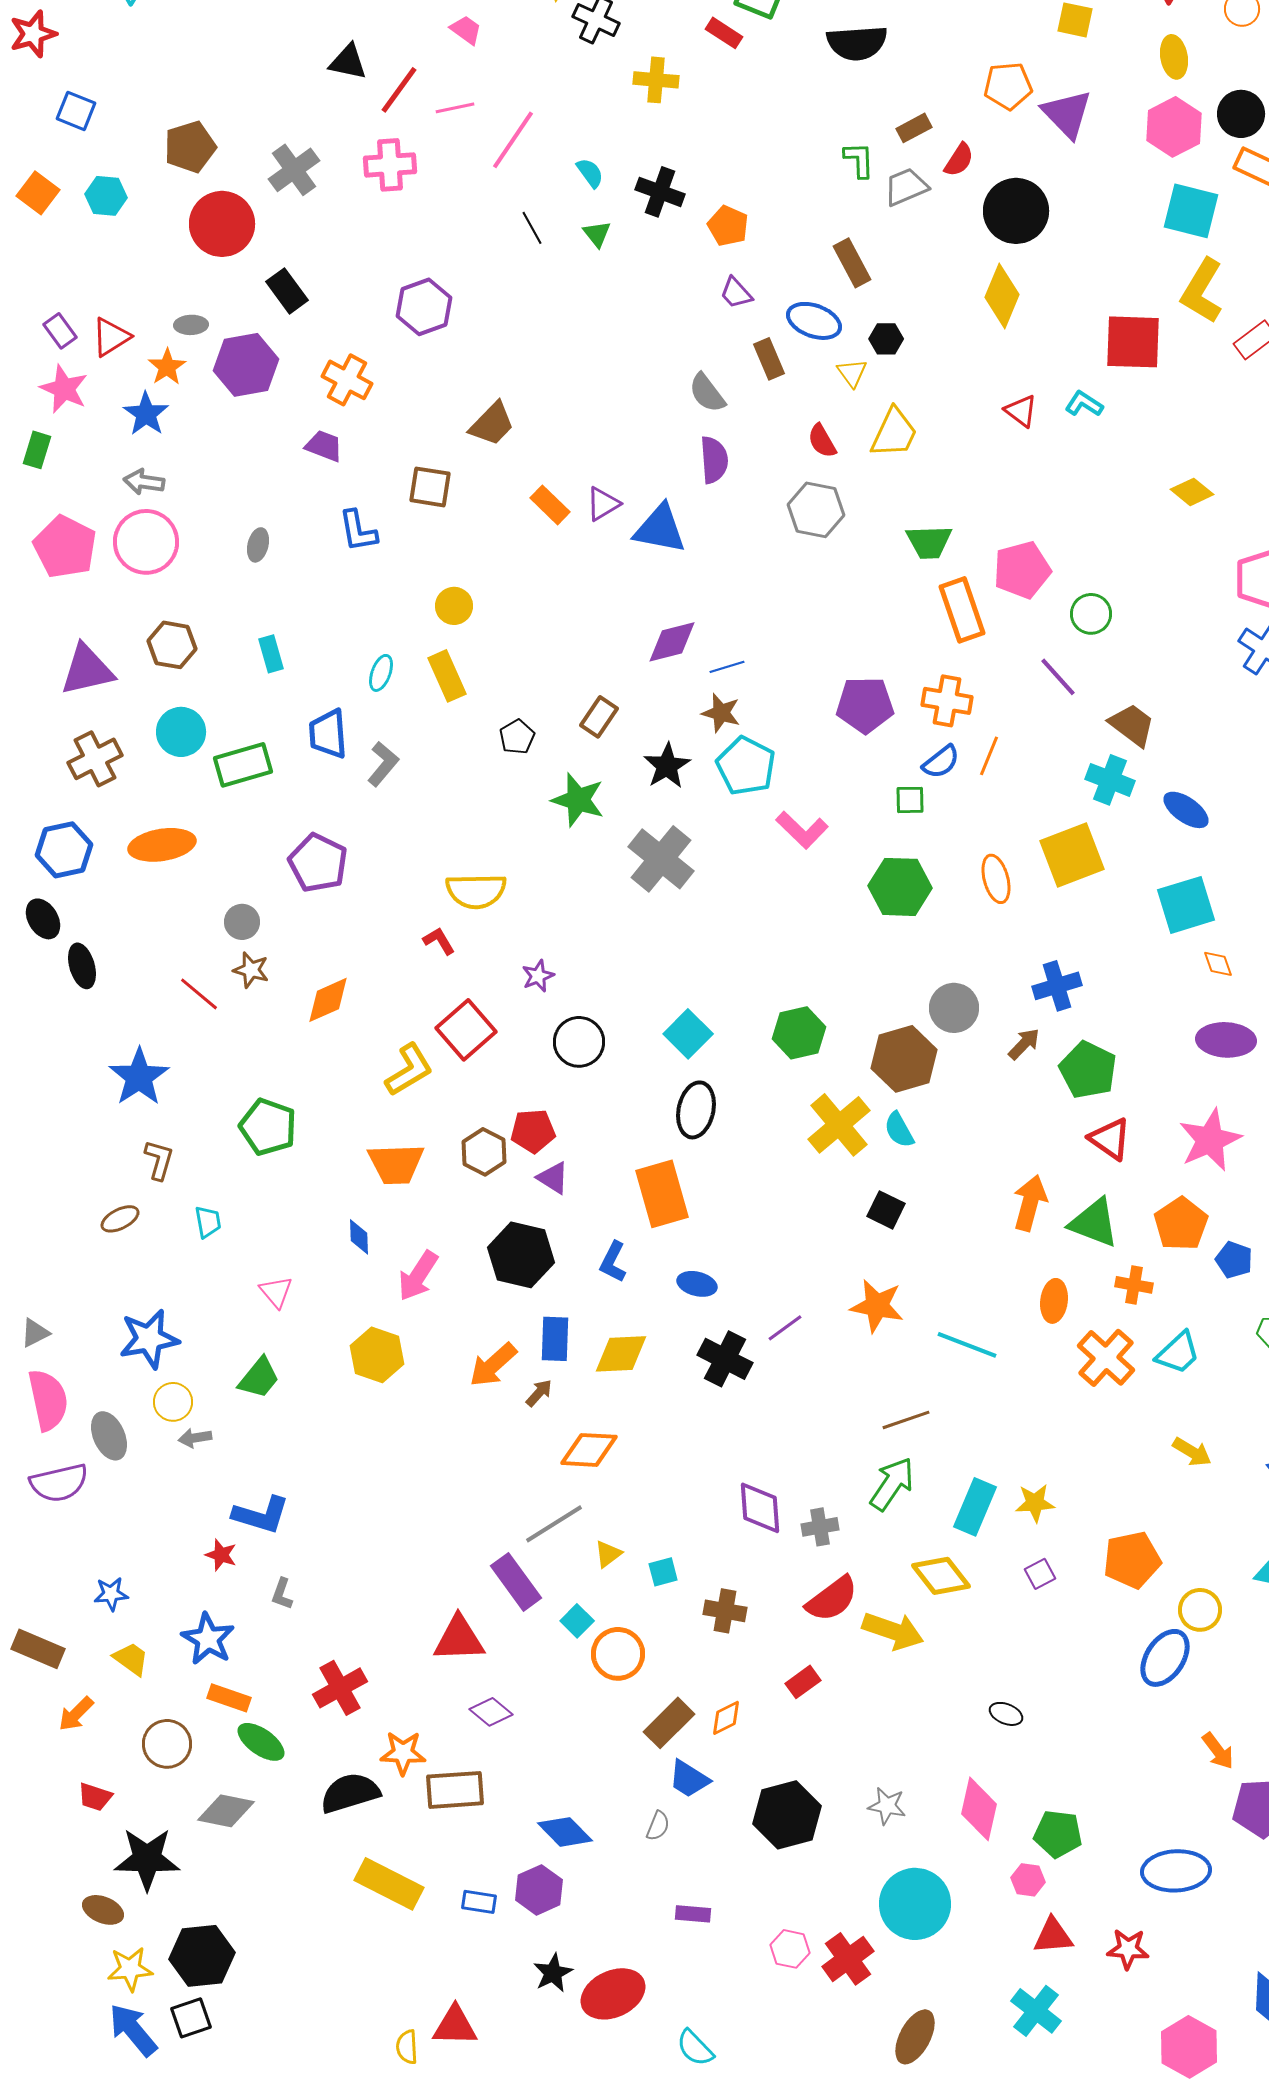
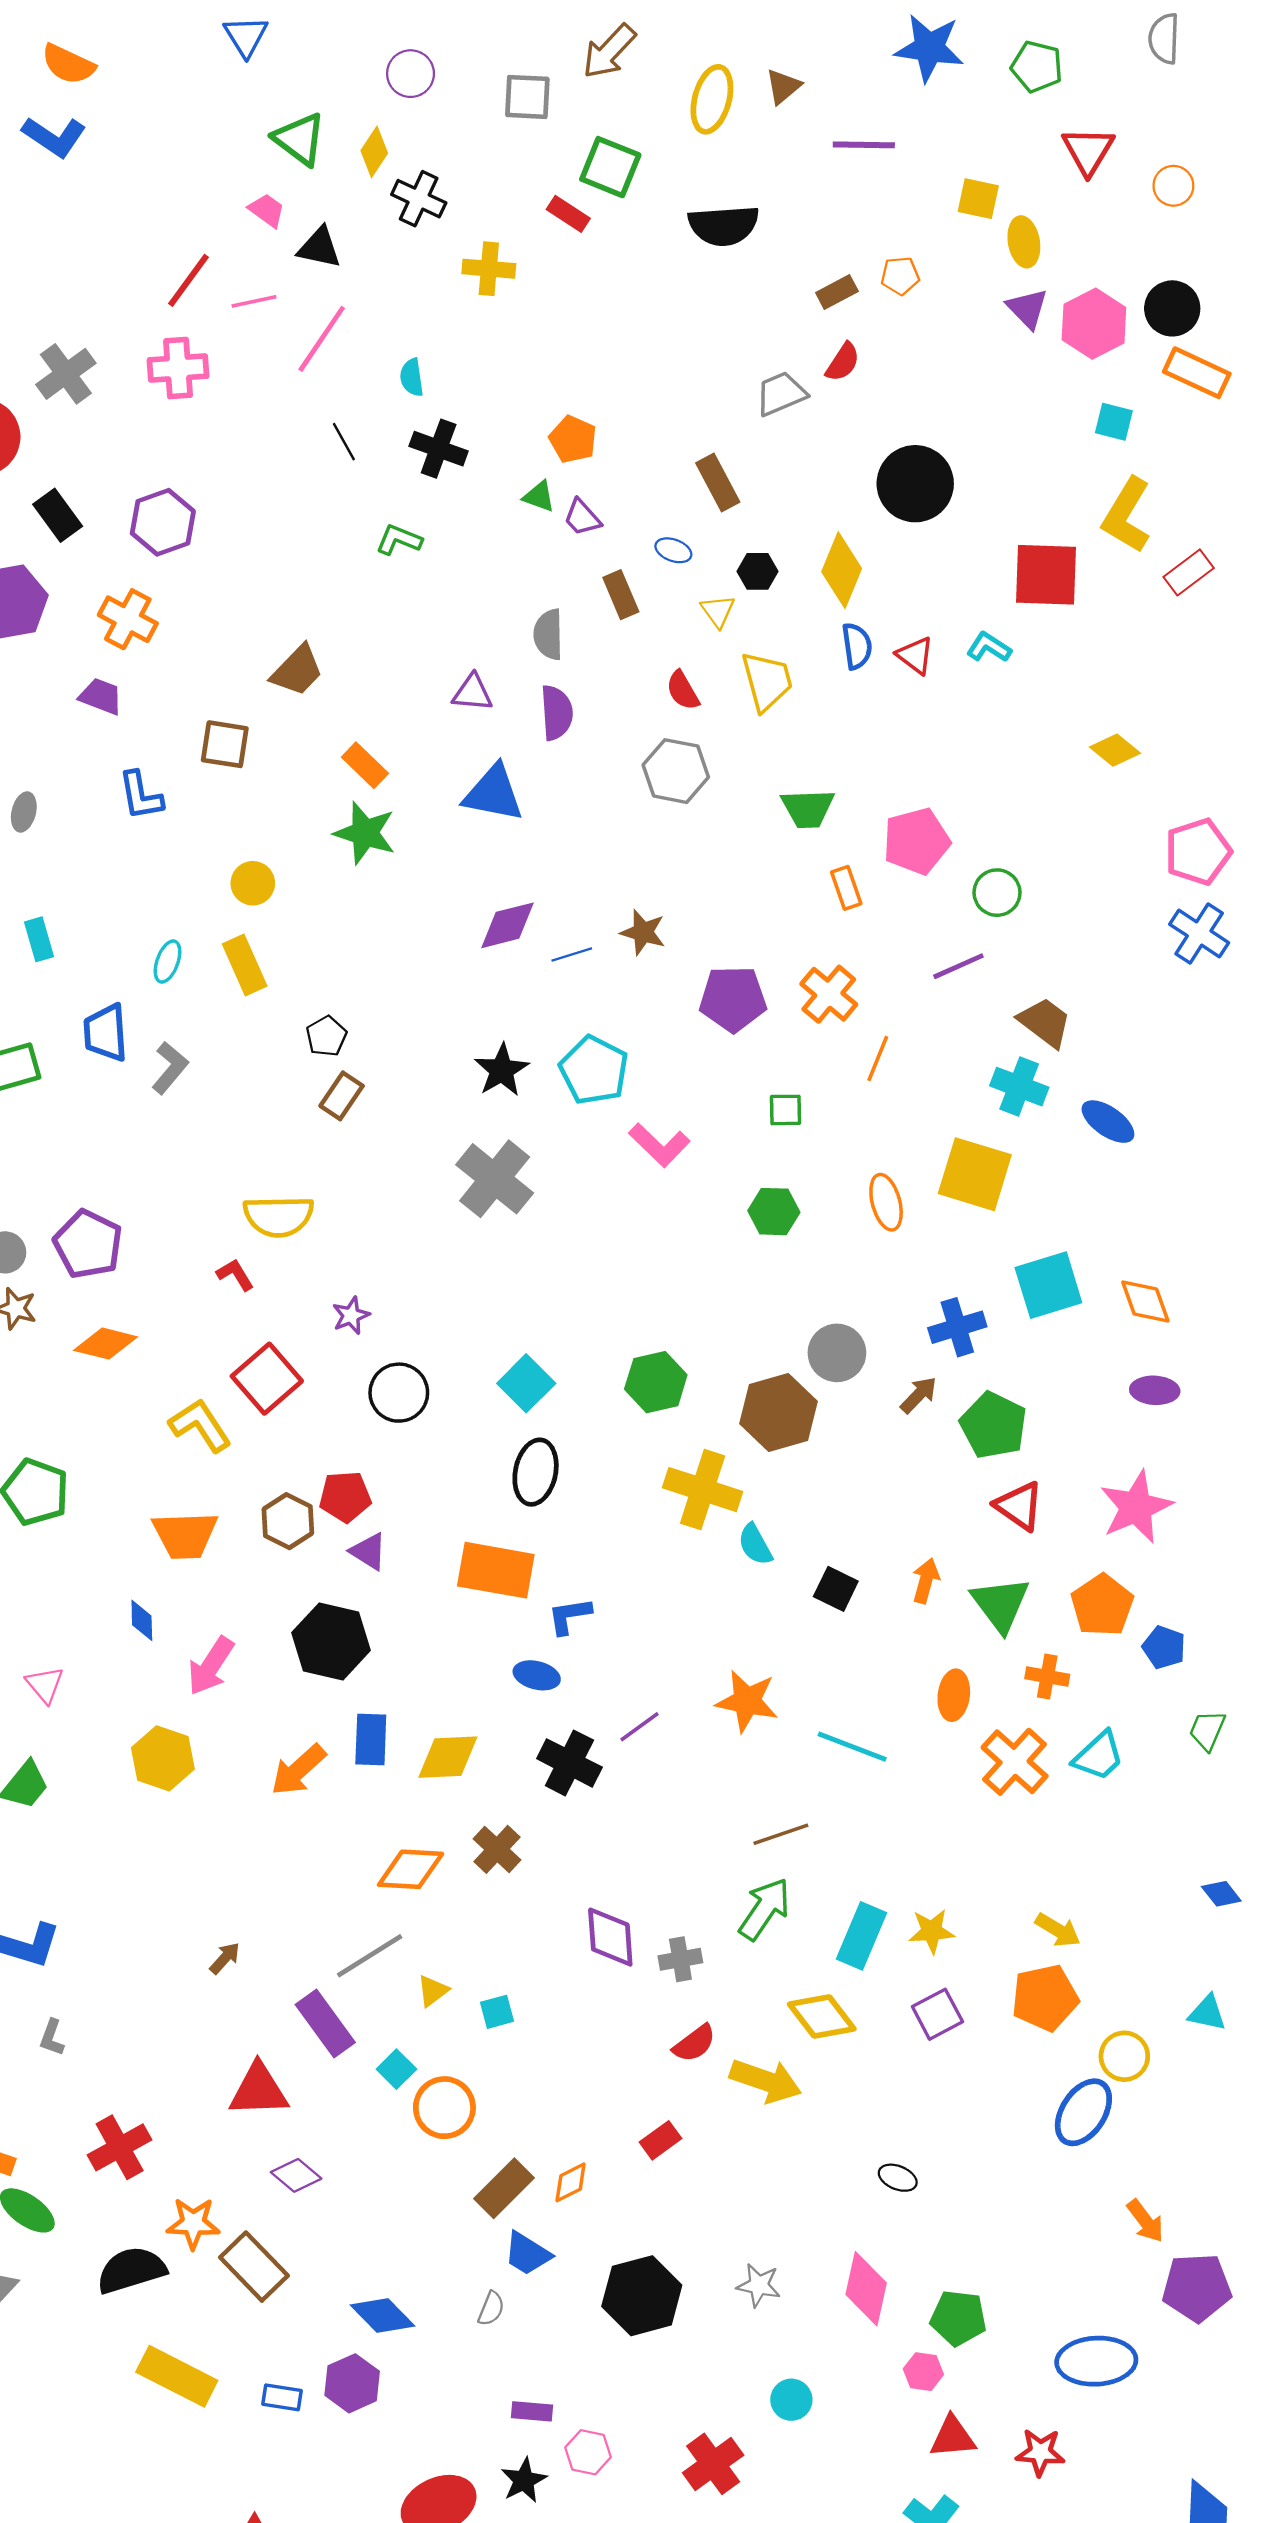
yellow ellipse: (1174, 57) -> (1024, 242), moved
black triangle: (348, 62) -> (319, 248), moved
orange pentagon: (1008, 86) -> (900, 276), size x0.7
purple triangle: (1067, 114) -> (1027, 308), moved, size x0.7
brown rectangle: (914, 128) -> (837, 292), moved
green L-shape: (859, 160) -> (399, 540), moved, turned -66
cyan semicircle: (590, 173) -> (412, 377), turned -152
black cross: (660, 192) -> (439, 449), moved
black circle: (1016, 211) -> (915, 484), moved
cyan square: (1191, 211) -> (1114, 422), size x0.6
green triangle: (597, 234) -> (539, 497), moved, turned -32
yellow diamond: (1002, 296) -> (842, 570), moved
purple hexagon: (424, 307) -> (163, 522), moved
blue ellipse: (814, 321) -> (673, 550), size x0.6
gray semicircle: (707, 393) -> (548, 634), turned 36
yellow trapezoid: (894, 433) -> (767, 681), turned -40
purple triangle: (603, 504) -> (472, 693), moved, turned 36
orange rectangle: (962, 610) -> (846, 888), size x0.6
purple line: (1058, 677) -> (958, 966), turned -72
orange cross: (947, 701) -> (829, 994), turned 30
brown star: (721, 713) -> (643, 932), moved
brown rectangle: (599, 717) -> (342, 1096), moved
blue semicircle: (941, 762) -> (857, 646), moved, turned -60
green star: (578, 800) -> (365, 833), moved
yellow square: (1072, 855) -> (975, 1174), turned 38
purple pentagon: (318, 863) -> (88, 1244), moved
green hexagon: (900, 887) -> (774, 1212), size x0.7
cyan square: (1186, 905) -> (1048, 1285), moved
orange diamond: (1218, 964) -> (1145, 1301), size x1.5
orange diamond: (328, 1000) -> (106, 1344), turned 38
purple ellipse: (1226, 1040) -> (1155, 1390), size x0.7
yellow L-shape: (409, 1070) -> (200, 1425), turned -92
yellow cross: (839, 1125) -> (703, 1490), turned -32
cyan semicircle: (899, 1130) -> (755, 1544), moved
orange rectangle: (662, 1194) -> (496, 1570), turned -64
orange arrow: (1030, 1203) -> (926, 1581), size x0.7
black square: (886, 1210) -> (836, 1589), moved
green triangle: (1094, 1223) -> (1001, 1604), turned 32
blue L-shape: (613, 1262) -> (569, 1616), moved, turned 54
brown arrow: (539, 1393) -> (225, 1958), moved
yellow arrow: (1192, 1452) -> (1058, 1930), moved
purple square: (1040, 1574) -> (937, 2014), size x1.4
red semicircle: (832, 1599) -> (694, 2043), size x0.7
brown cross: (725, 1611) -> (497, 1849), moved, turned 33
brown rectangle: (455, 1790) -> (254, 2267), turned 50
cyan circle: (915, 1904) -> (791, 2400), size x0.5
pink hexagon: (790, 1949) -> (588, 2452), moved
black star: (553, 1973) -> (524, 2480), moved

